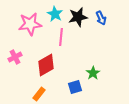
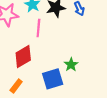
blue square: (75, 87) -> (53, 79), size x1.5

